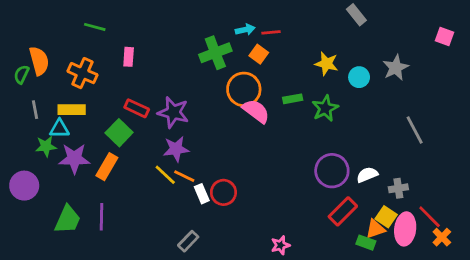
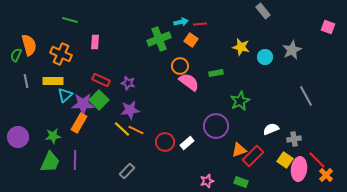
orange circle: (244, 89) -> (180, 66), size x0.7
green star: (325, 108) -> (240, 101), moved
purple star: (173, 112) -> (128, 83), size x0.6
cyan triangle: (59, 129) -> (65, 95), moved, turned -42
green square: (119, 133) -> (99, 100), moved
green star: (46, 146) -> (53, 136), moved
purple star: (74, 158) -> (83, 104), moved
purple circle: (332, 171) -> (216, 126), moved
white rectangle: (202, 194) -> (187, 143), moved, turned 72
orange triangle: (375, 229) -> (239, 150), moved
gray rectangle: (188, 241) -> (127, 171), moved
green rectangle: (366, 243) -> (241, 182), moved

